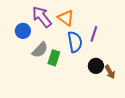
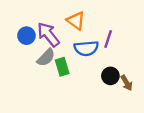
purple arrow: (42, 17) -> (48, 34), moved
blue semicircle: (75, 42) -> (86, 48), turned 95
green rectangle: (54, 58) -> (62, 67), turned -35

